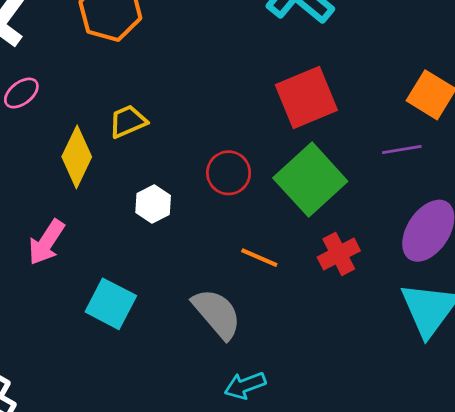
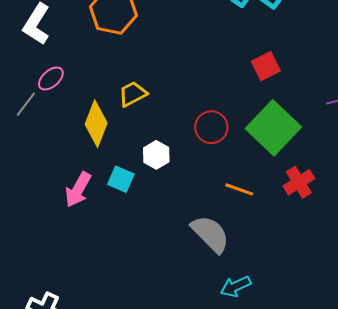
red square: (306, 97) -> (266, 66), size x0.6
cyan square: (111, 304) -> (121, 179), moved, size x0.7

